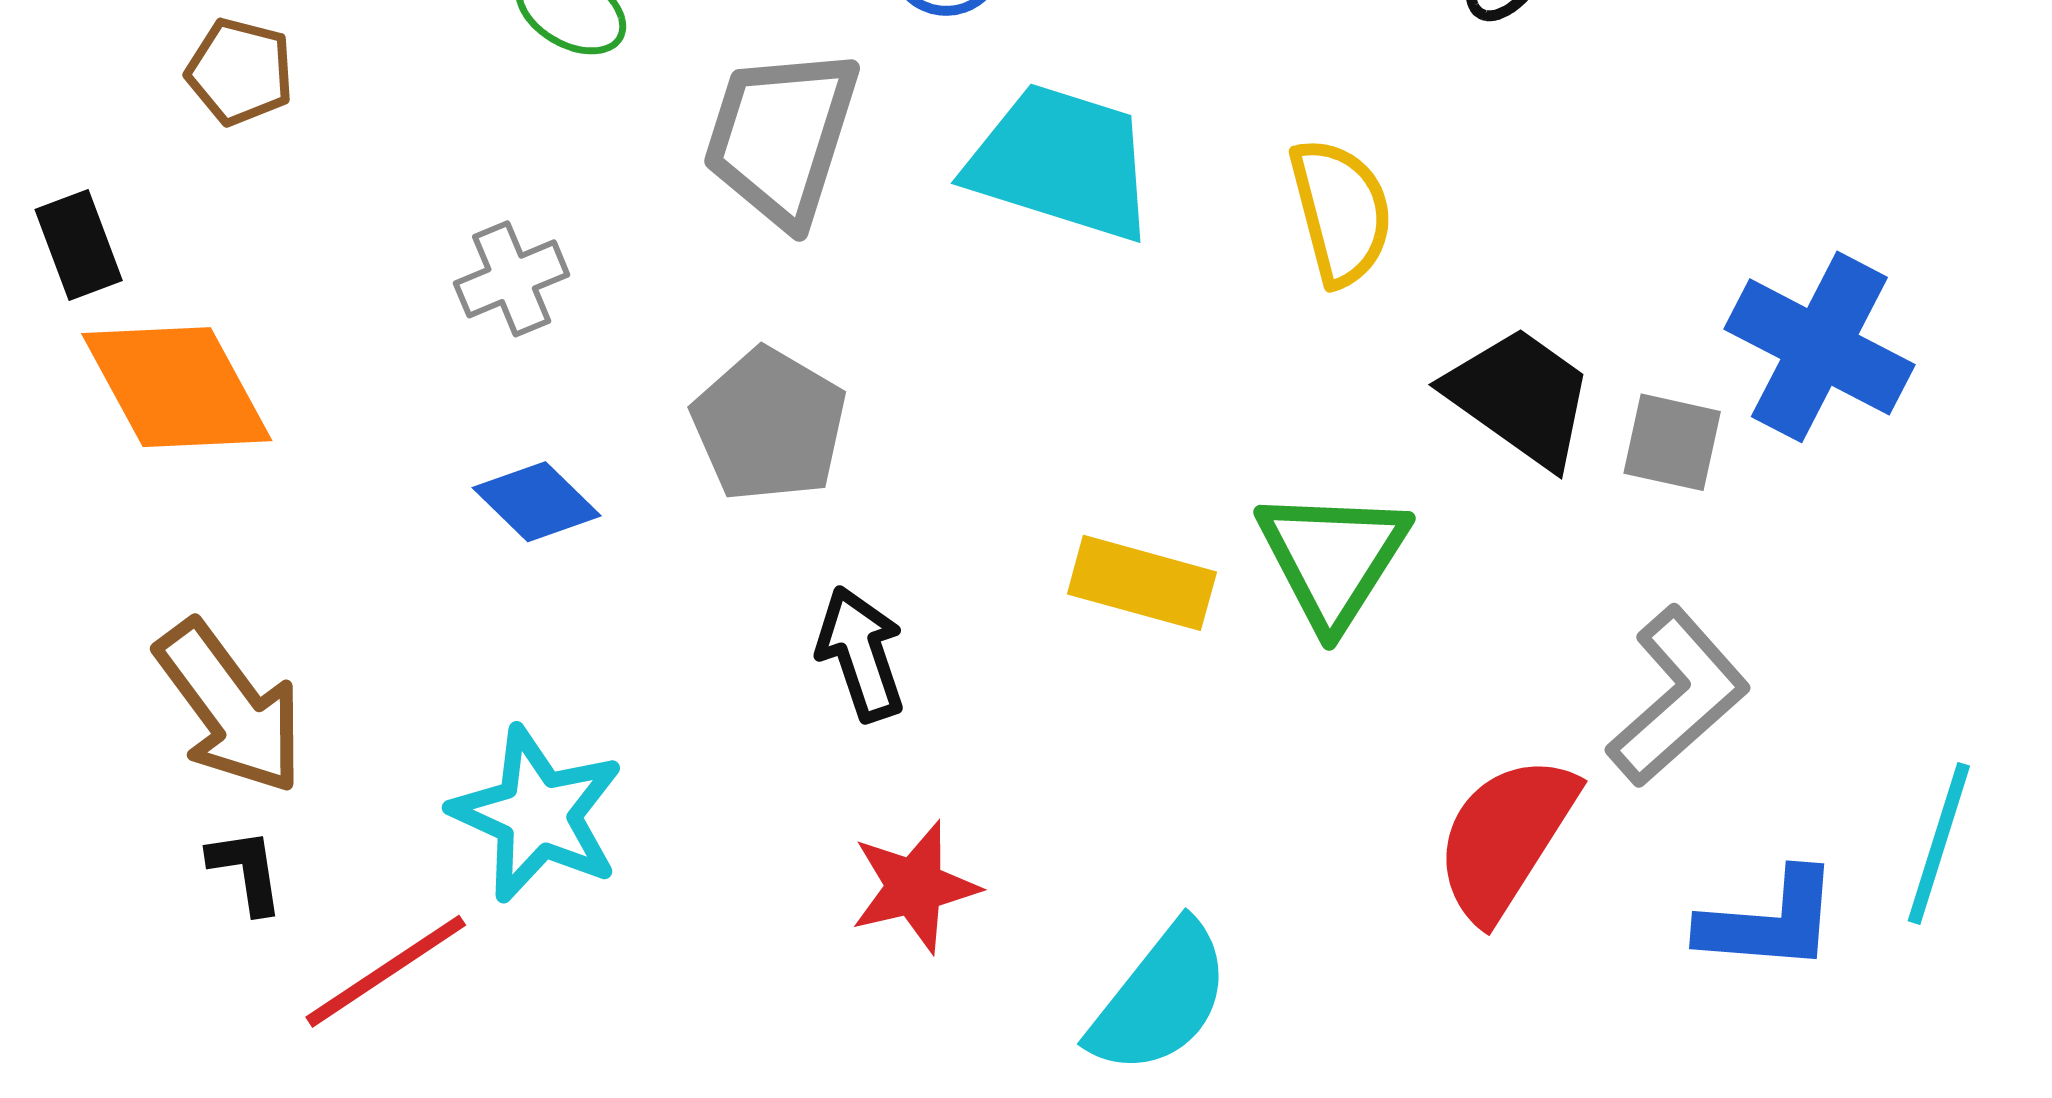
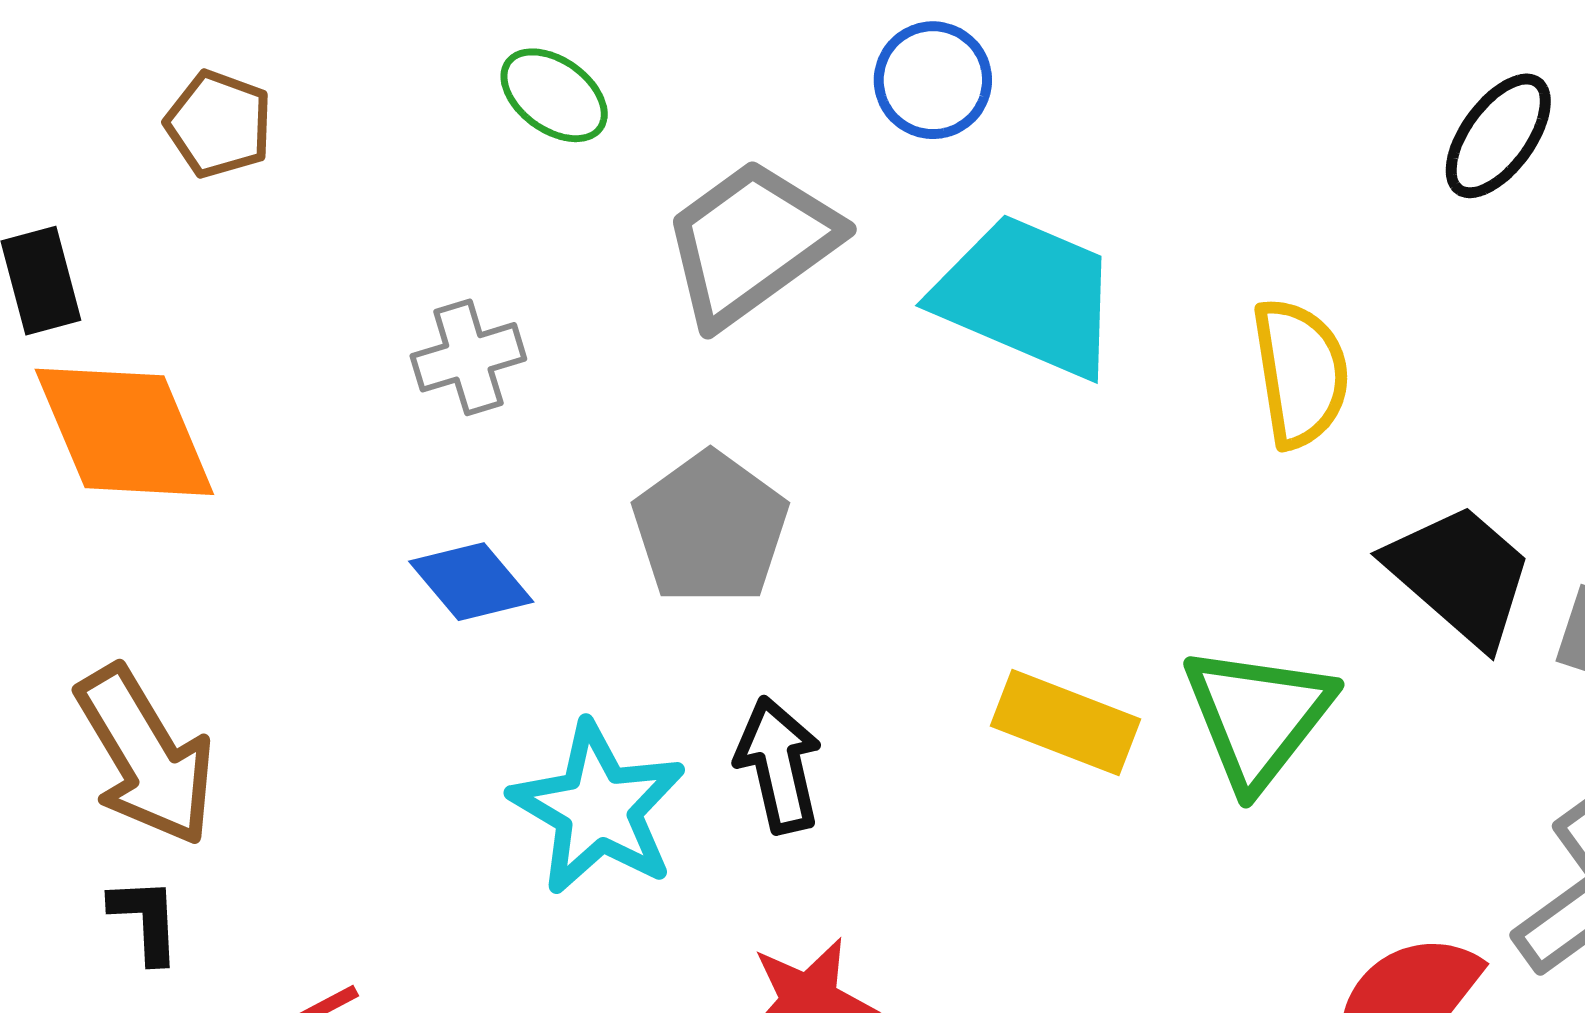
gray trapezoid: (781, 137) -> (751, 243), turned 31
cyan star: (537, 814) -> (598, 808), moved

